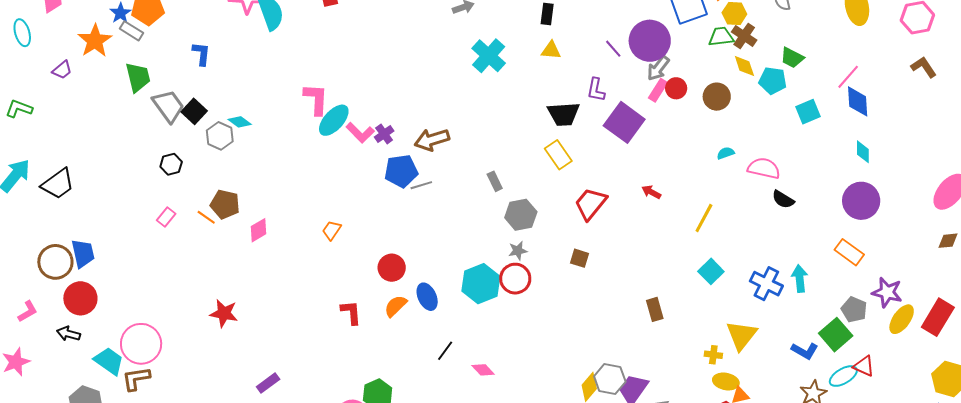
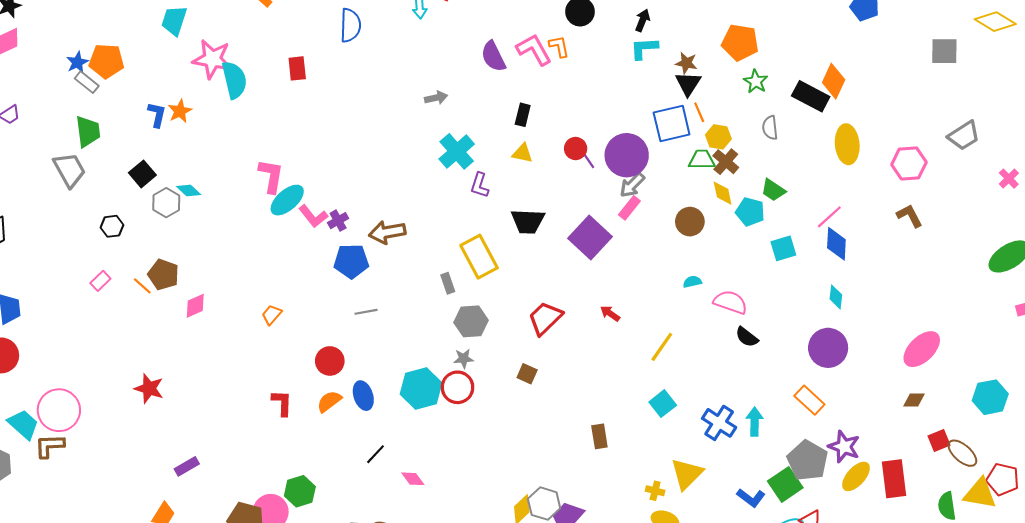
orange star: (95, 41) -> (180, 111), moved, size x0.7
red circle: (676, 88) -> (576, 148), moved
purple L-shape: (596, 90) -> (480, 185), moved
gray trapezoid: (168, 106) -> (69, 170), moved
yellow rectangle: (558, 155) -> (479, 257), moved, size x1.4
gray line: (421, 185) -> (366, 312), moved
gray pentagon: (854, 310) -> (808, 461), size x1.5
red rectangle: (938, 317) -> (894, 479), turned -45

